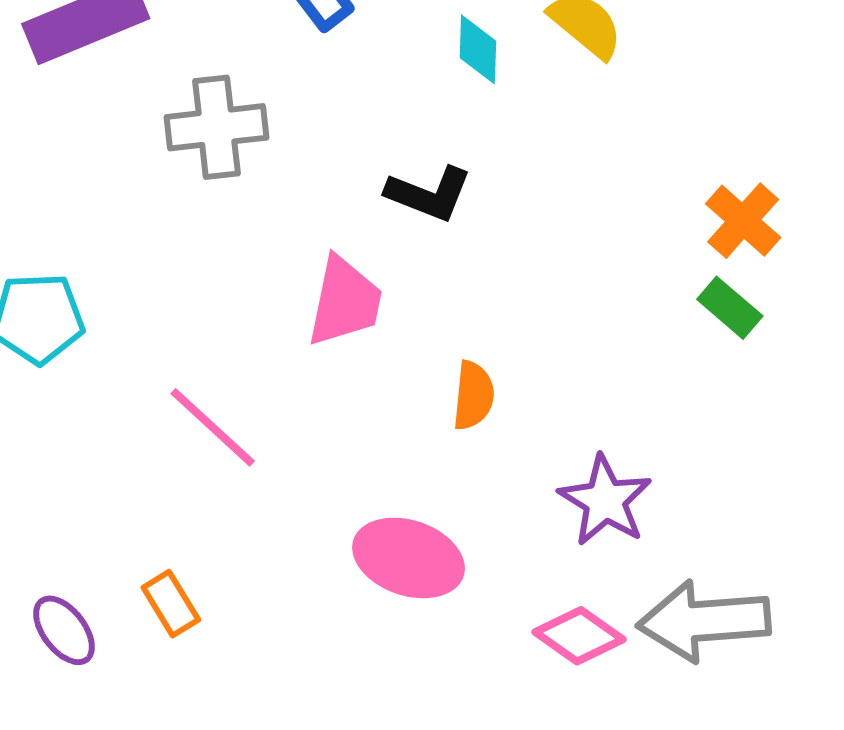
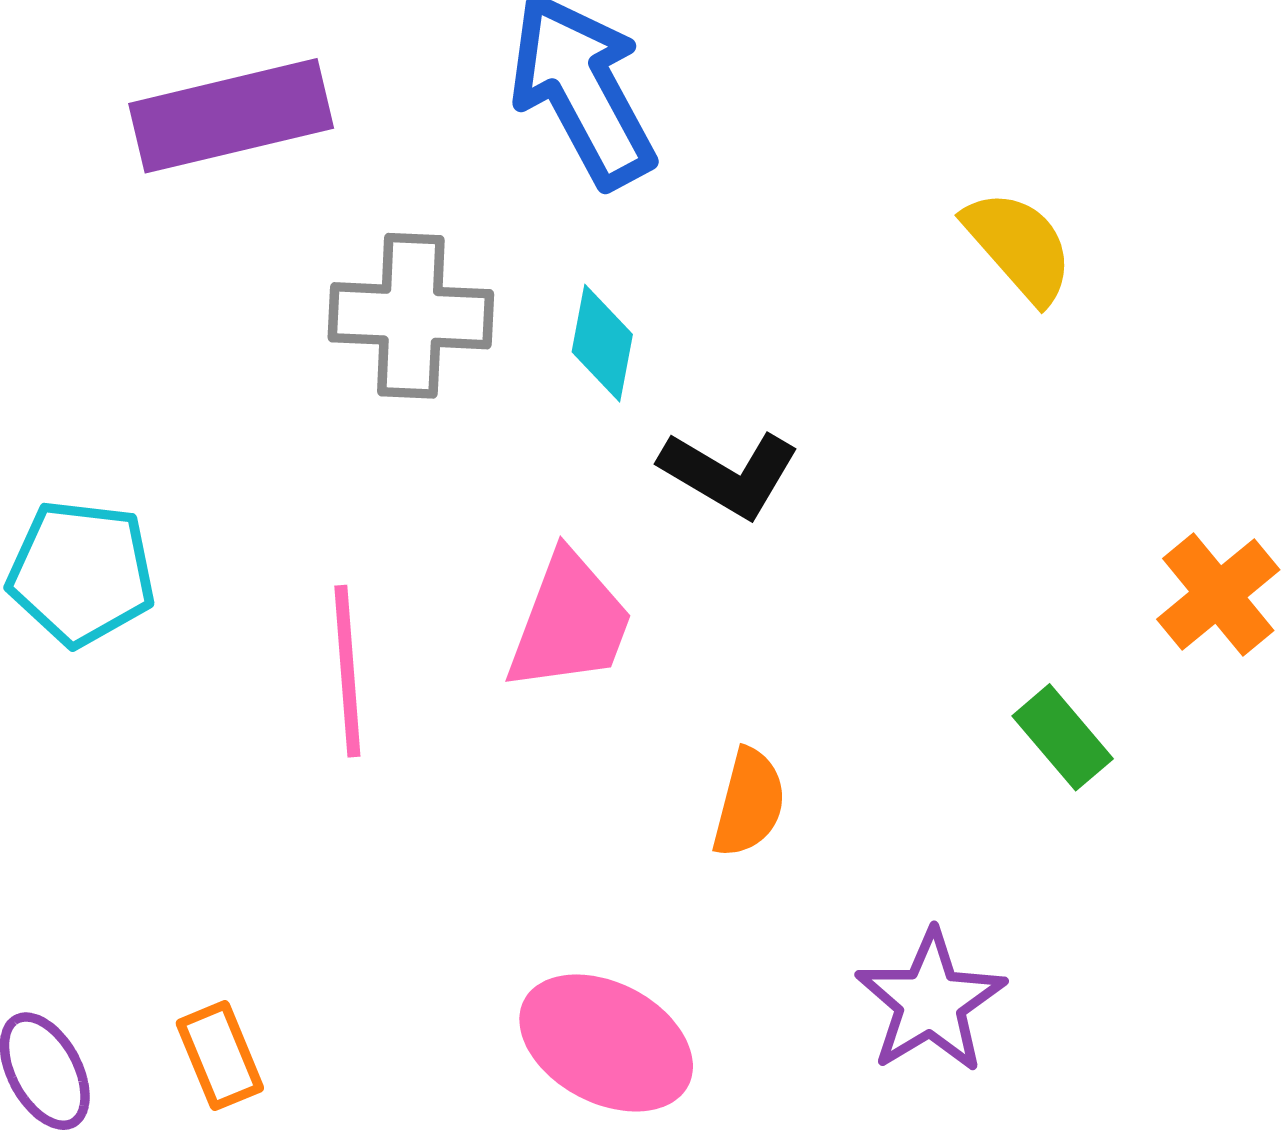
cyan diamond: (478, 49) -> (602, 343), moved
green rectangle: (730, 308) -> (1063, 737), moved
pink line: (213, 427) -> (347, 671), moved, turned 34

